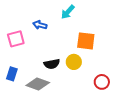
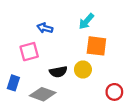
cyan arrow: (68, 12) -> (86, 21), moved
pink square: (16, 39) -> (29, 52), moved

